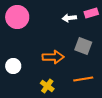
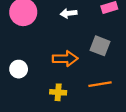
white arrow: (69, 18) -> (69, 13), moved
yellow cross: (47, 86) -> (58, 92), turned -32

